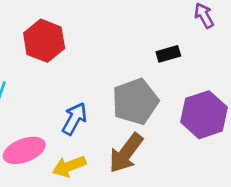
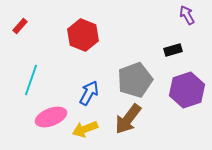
red hexagon: (44, 41) -> (83, 35), moved
black rectangle: (168, 54) -> (173, 50), moved

